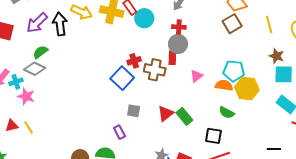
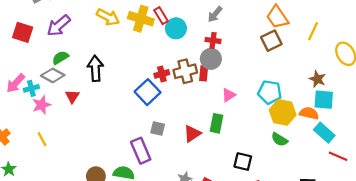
black arrow: (60, 24) -> (95, 68), moved
yellow line: (269, 25) -> (313, 31), moved, turned 36
brown cross: (155, 70) -> (185, 71), moved, turned -30
orange semicircle: (224, 85) -> (309, 113), moved
pink star: (26, 96) -> (42, 105), turned 30
green semicircle: (227, 113) -> (279, 139), moved
green rectangle: (184, 116) -> (216, 123), moved, turned 48
red triangle: (12, 126) -> (72, 96), moved, turned -48
purple rectangle: (119, 132) -> (141, 151), size x1.6

